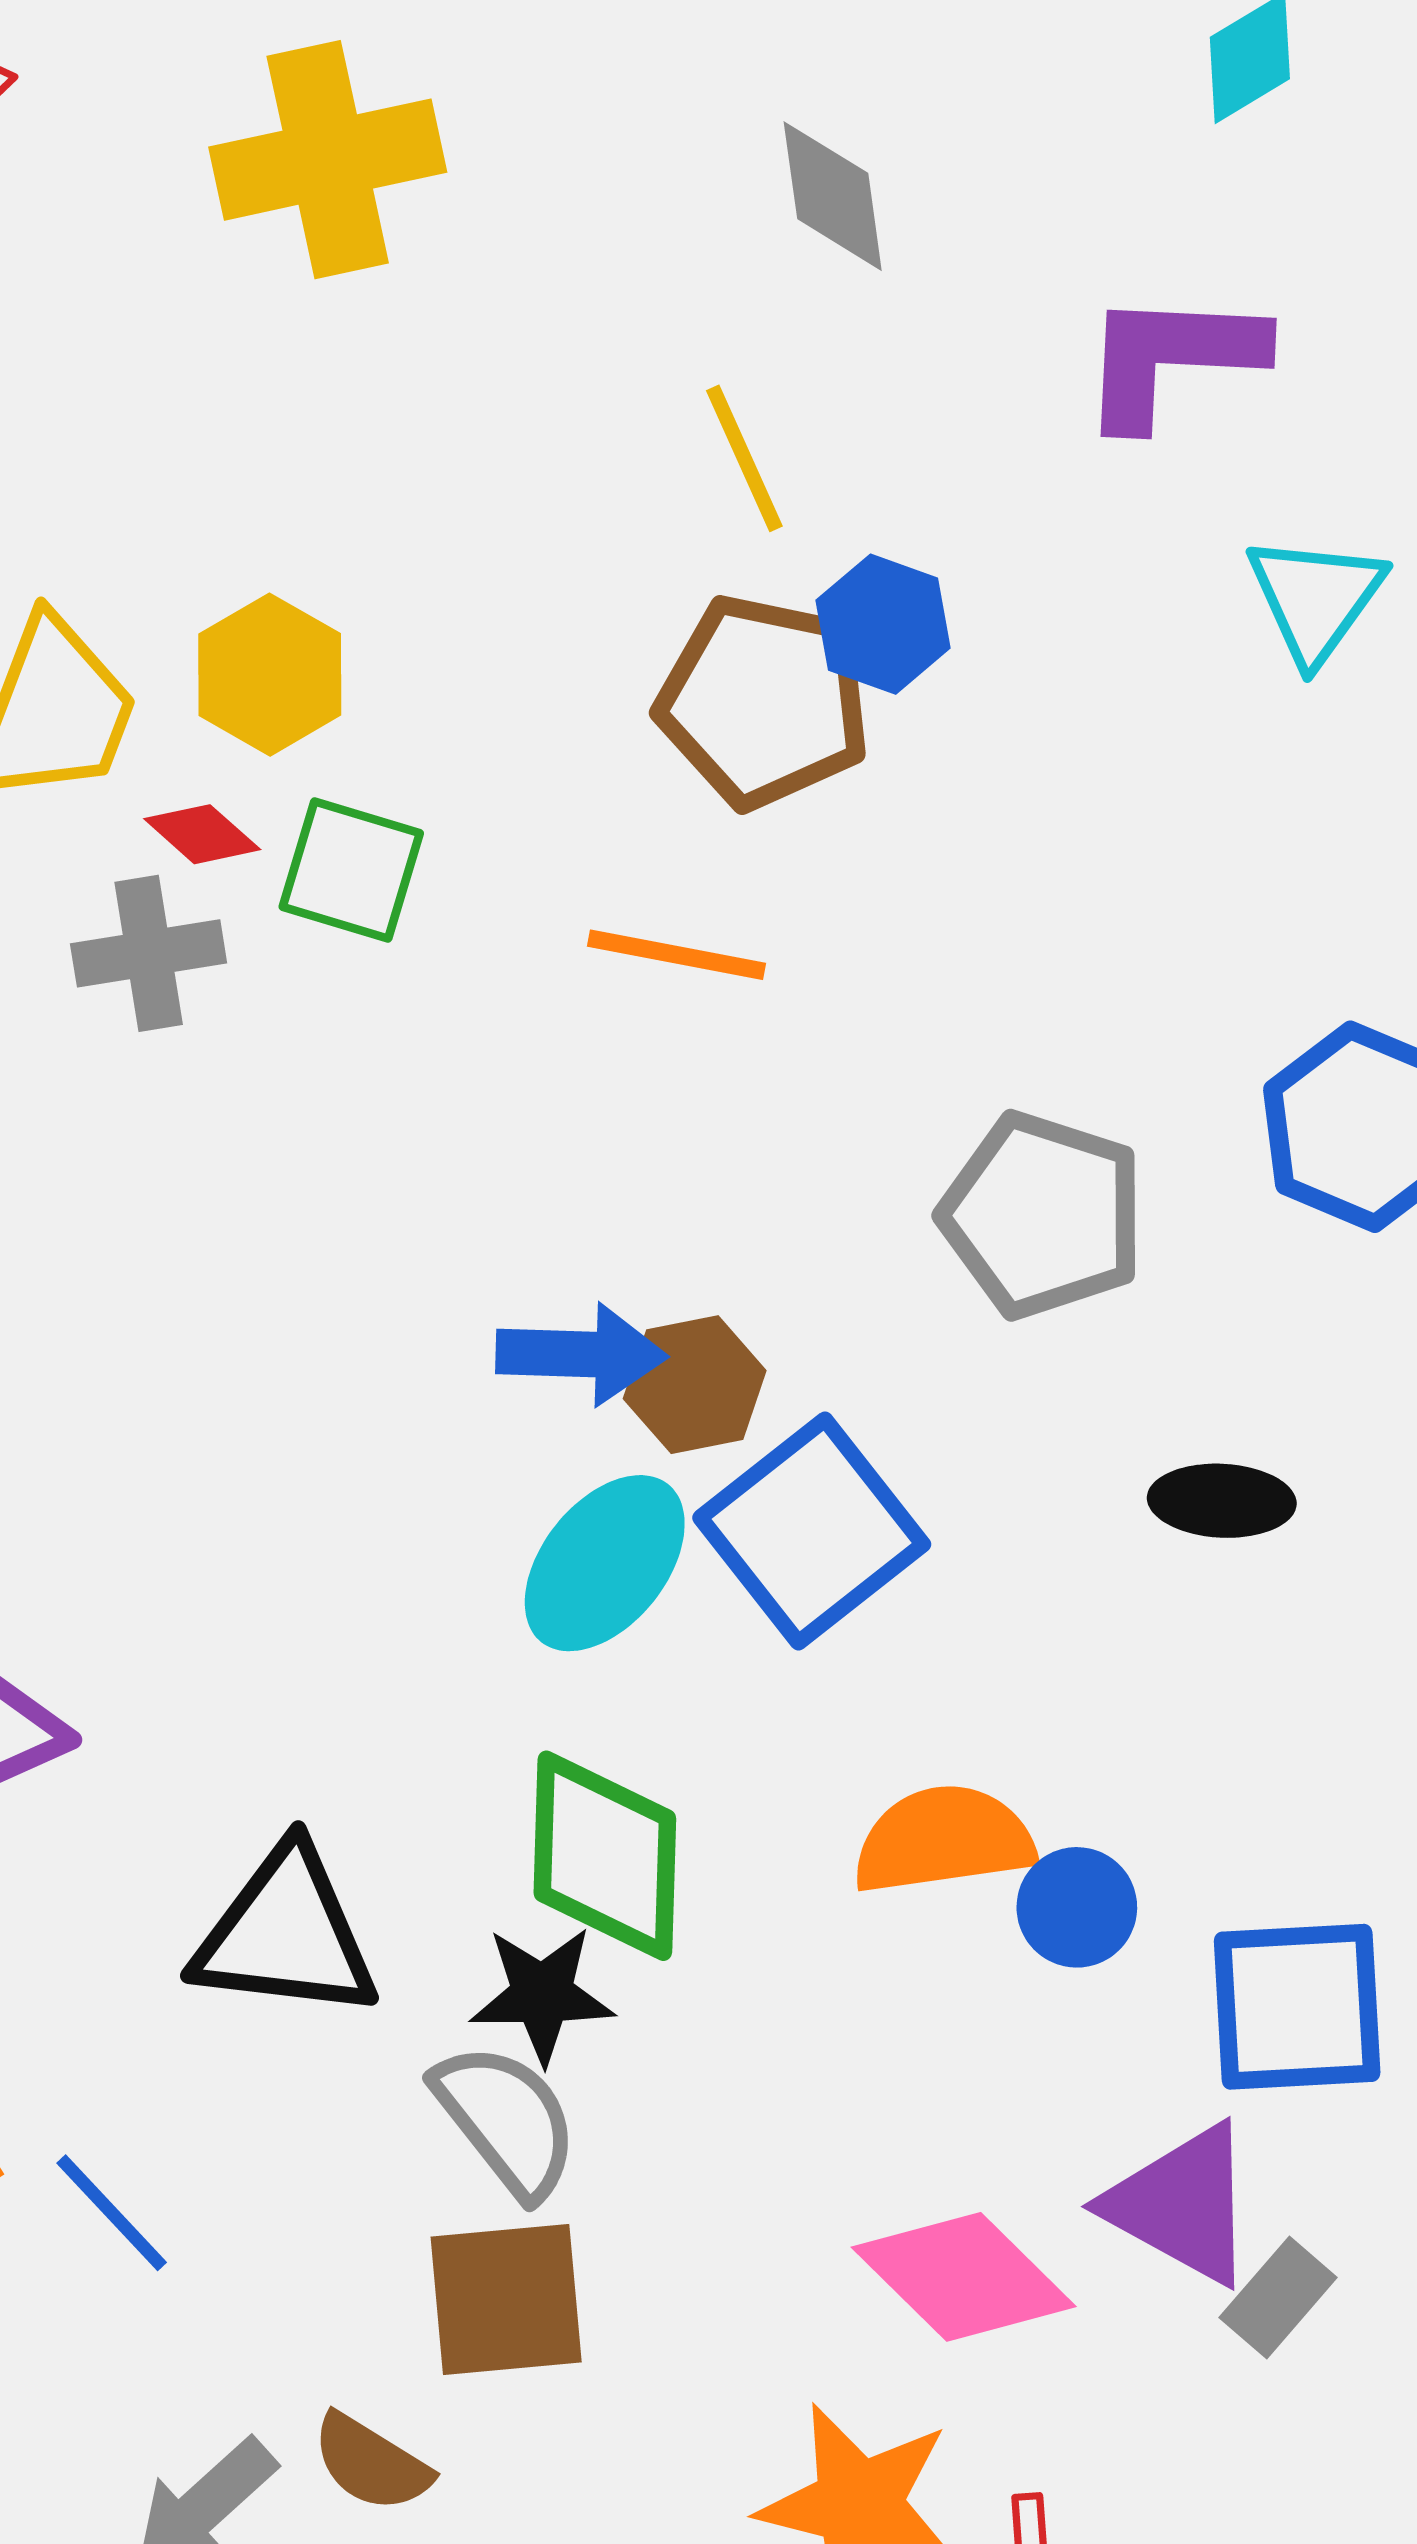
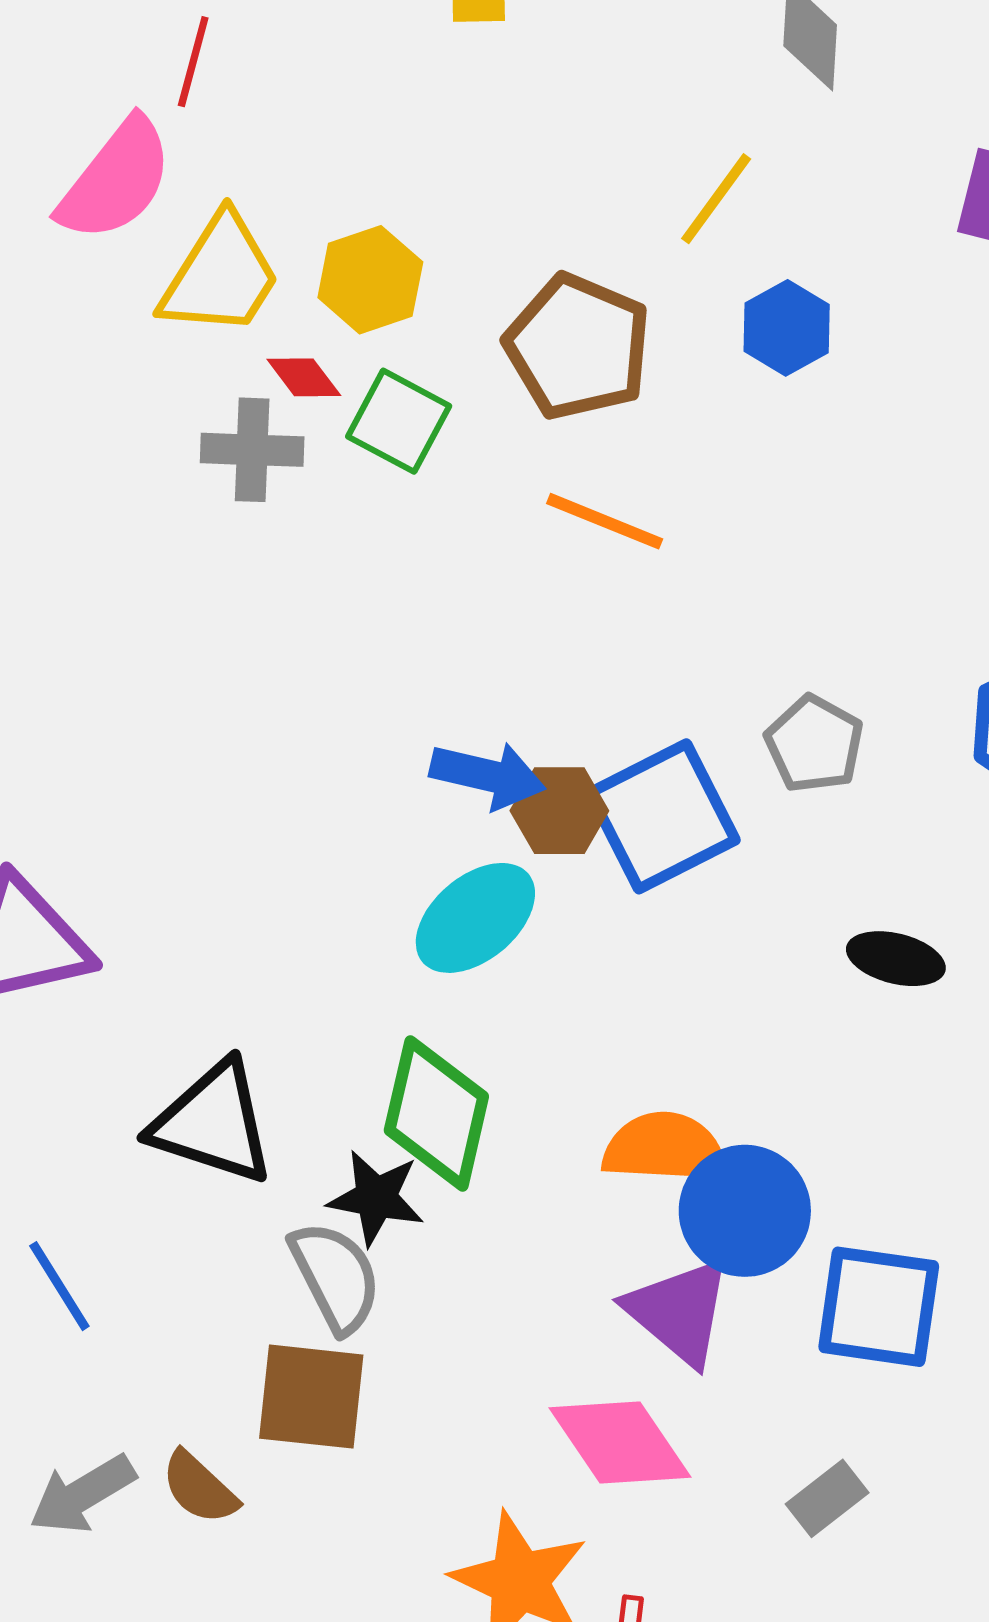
yellow line: (744, 458) -> (716, 199), turned 49
brown pentagon: (764, 701) -> (578, 347), moved
gray pentagon: (1043, 1215) -> (814, 744), size x0.7
blue square: (812, 1531) -> (663, 816), moved
blue circle: (1077, 1907) -> (745, 1211), size x1.6
purple triangle: (1182, 2204) -> (679, 1312), moved

